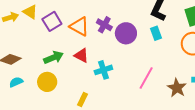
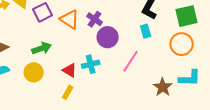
purple circle: (126, 33) -> (108, 37), moved
red triangle: (81, 55) -> (70, 70), moved
pink line: (146, 78) -> (131, 61), moved

